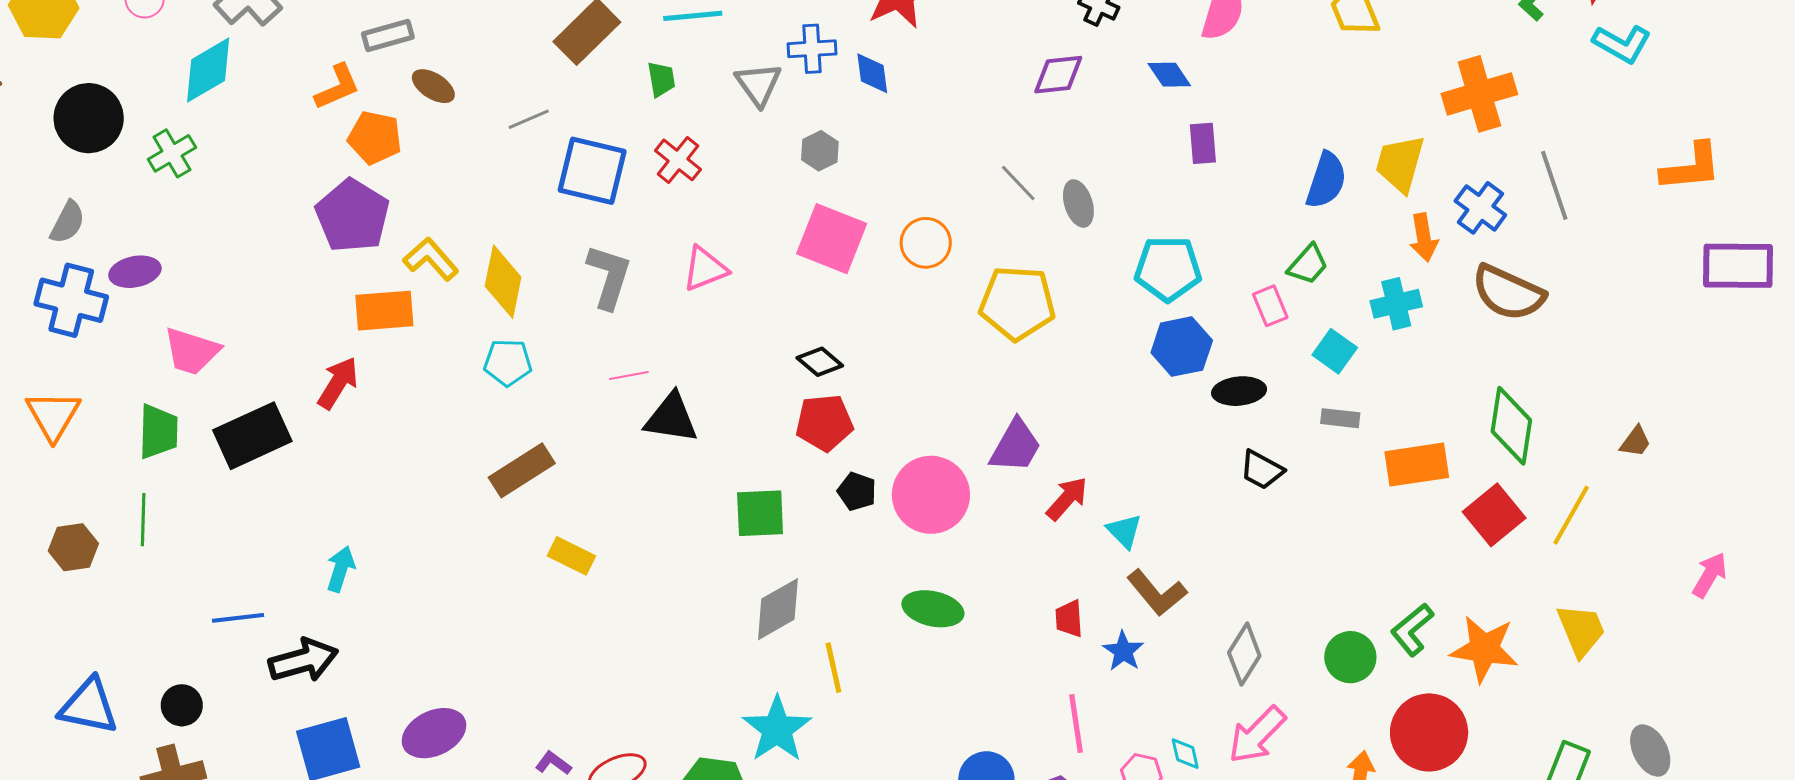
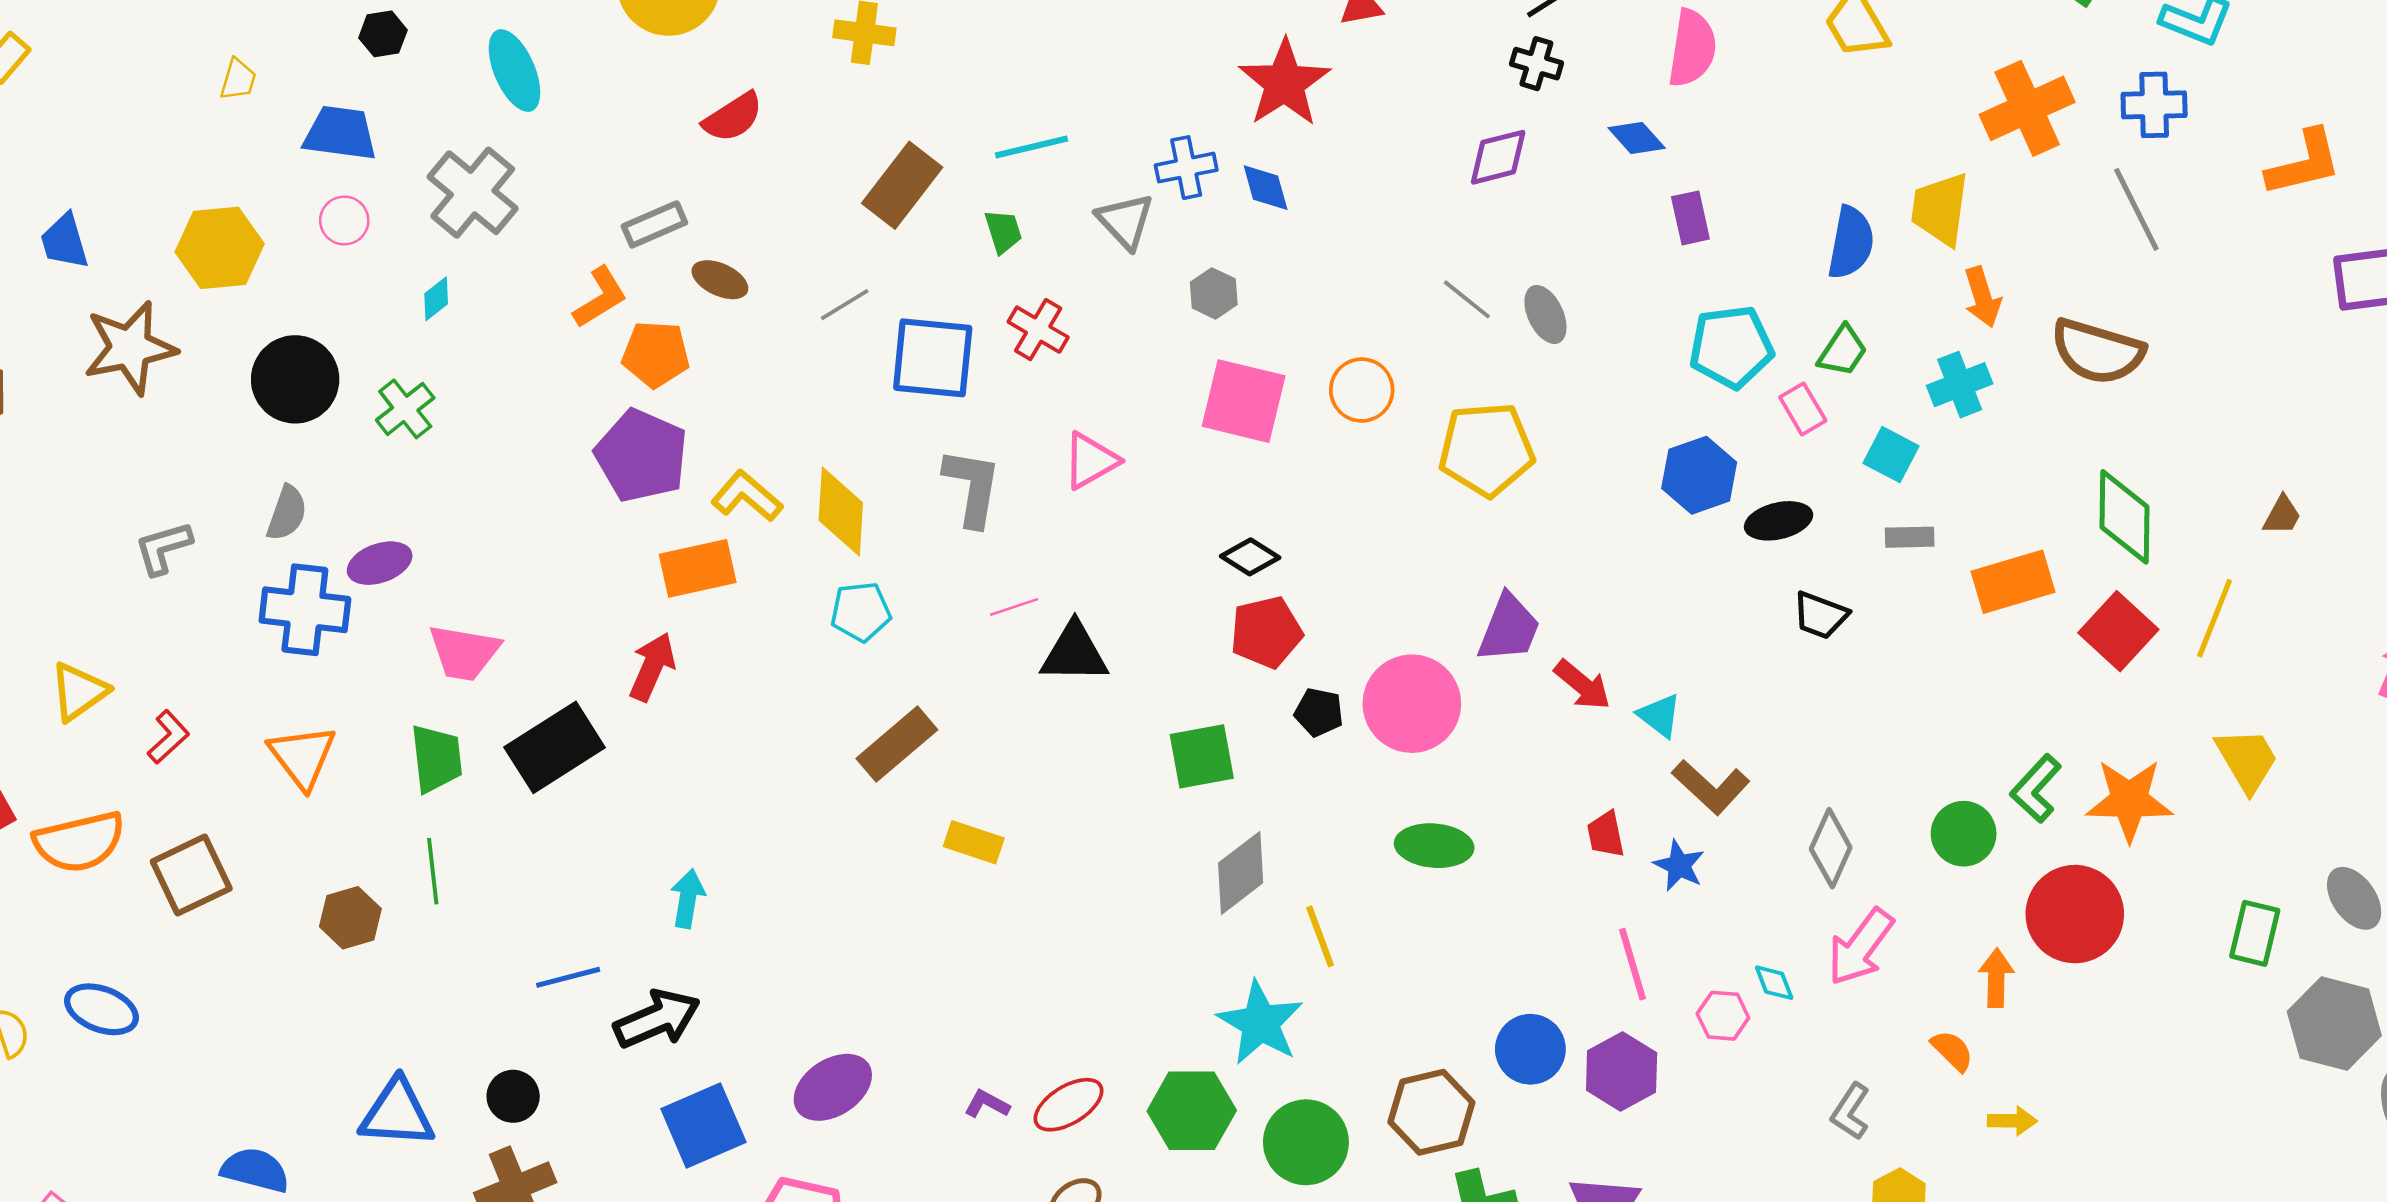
cyan diamond: (208, 70) -> (436, 299), size x0.5
blue cross: (1480, 208) -> (2154, 105), moved, turned -30
cyan pentagon: (1168, 269) -> (1731, 347), moved
red arrow: (1067, 499) -> (1582, 685), turned 96

